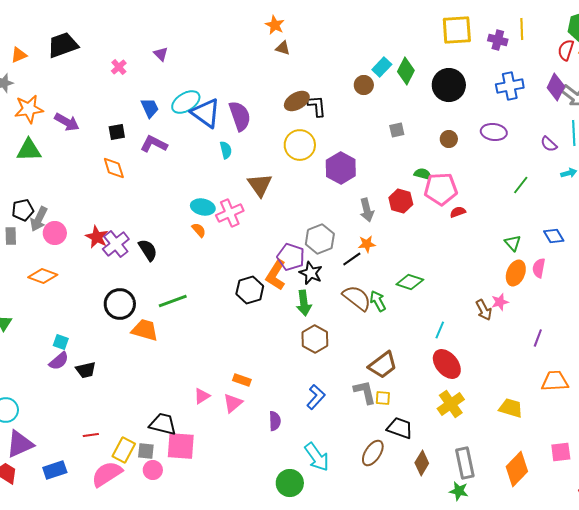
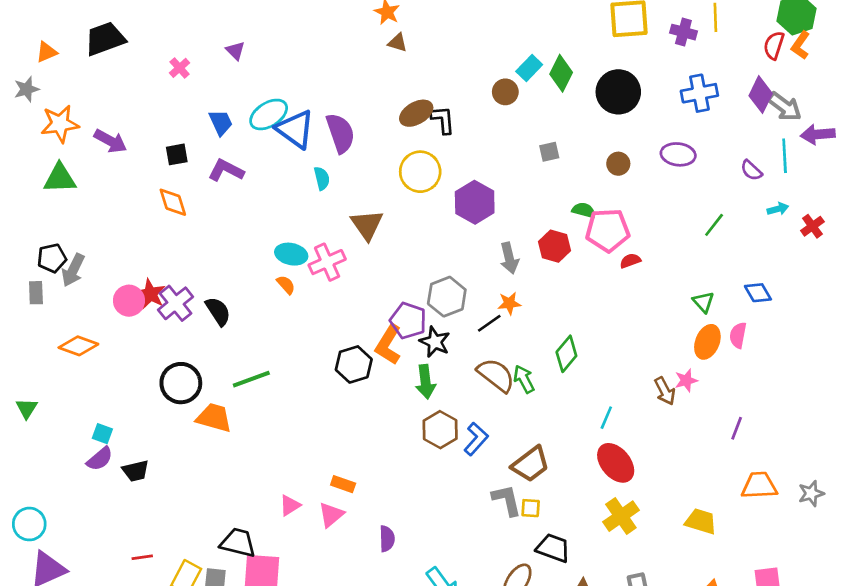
pink circle: (55, 233) -> (129, 301), moved
green diamond: (410, 282) -> (566, 354), turned -68
blue L-shape: (316, 397) -> (476, 439), moved

